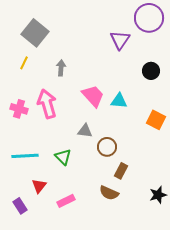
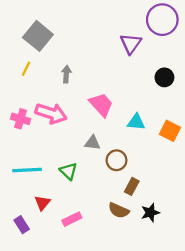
cyan triangle: (119, 101) -> (136, 122), moved
pink arrow: (47, 104) -> (51, 113), turned 124
black star: (158, 195) -> (150, 213), moved

